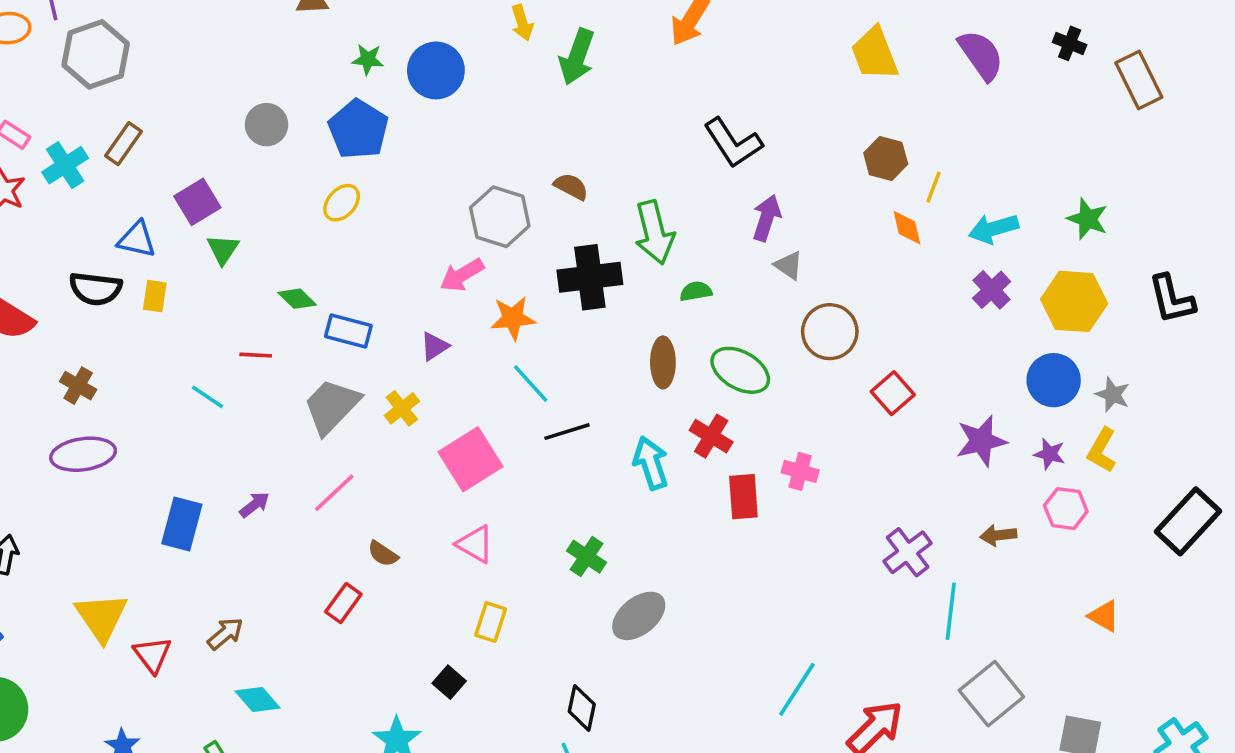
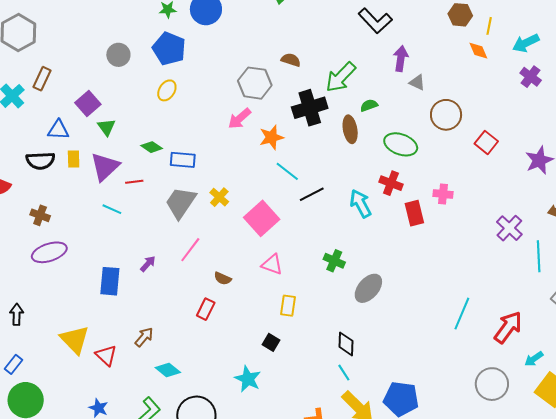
green arrow: (654, 232) -> (341, 77), turned 68
purple triangle: (434, 346) -> (105, 167), moved, size x1.8
brown ellipse: (663, 362) -> (350, 129), moved

